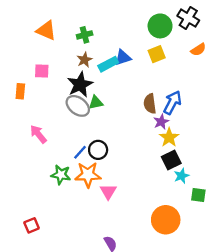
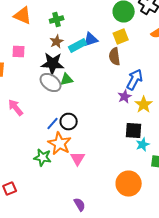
black star: (80, 85) -> (53, 64), turned 30
brown semicircle: (150, 104) -> (115, 56), moved
yellow star: (169, 137) -> (144, 104), moved
black square: (171, 160) -> (134, 130), turned 30
green star: (61, 175) -> (43, 158), moved
orange star: (88, 175) -> (60, 144), turned 30

